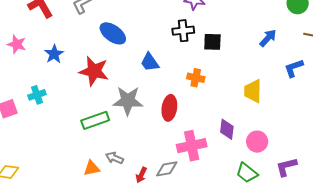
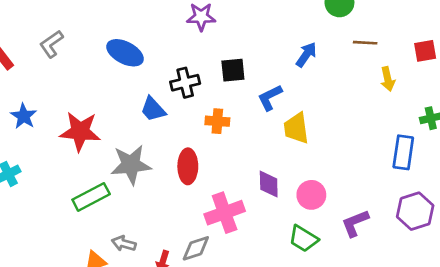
black cross: (183, 31) -> (185, 83), moved
blue ellipse: (113, 33) -> (125, 53), moved
blue L-shape: (294, 68) -> (270, 97), moved

